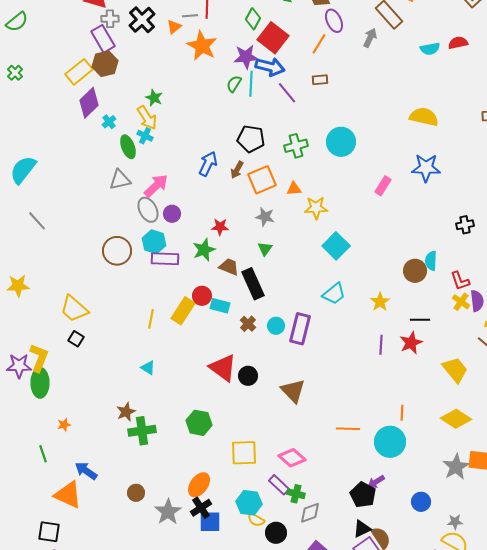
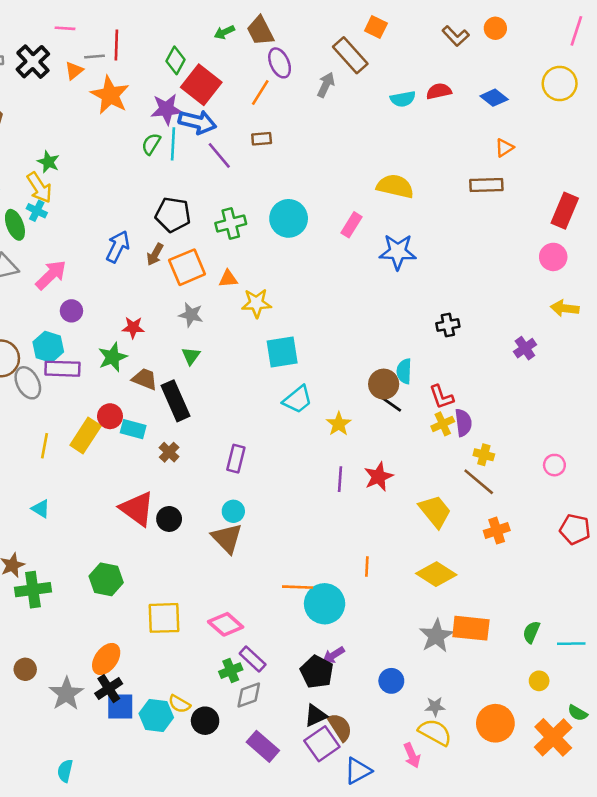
pink rectangle: (383, 186) -> (352, 225), moved
gray ellipse: (148, 210) -> (28, 383), moved
cyan square: (336, 246) -> (282, 352), turned 36
cyan trapezoid: (334, 294) -> (298, 400), moved
yellow cross: (461, 302) -> (443, 424), turned 30
black line: (420, 320) -> (390, 403), moved, turned 36
cyan circle: (276, 326) -> (233, 511), moved
purple rectangle: (300, 329) -> (236, 459), size x0.7
cyan circle: (390, 442) -> (325, 604), moved
purple rectangle: (279, 485) -> (253, 659), moved
green cross: (296, 494) -> (231, 671), turned -36
cyan hexagon: (249, 503) -> (156, 716), moved

